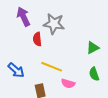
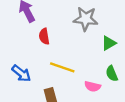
gray star: (54, 24) -> (86, 19), moved
pink semicircle: (68, 83) -> (93, 86), moved

